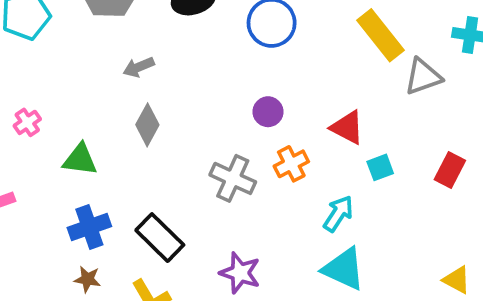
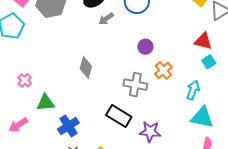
gray arrow: (139, 67) -> (106, 19), moved
red triangle: (347, 127) -> (203, 41), moved
green triangle: (80, 159) -> (46, 103), moved
black rectangle: (160, 238) -> (119, 116), moved

